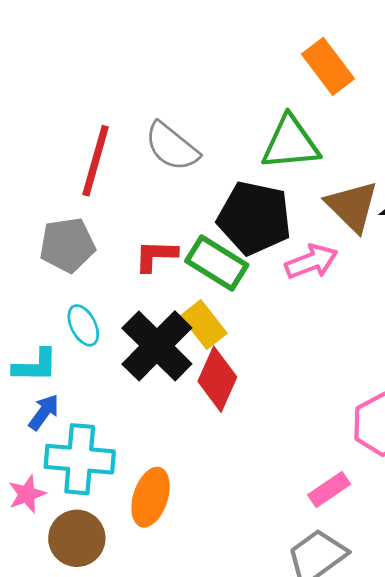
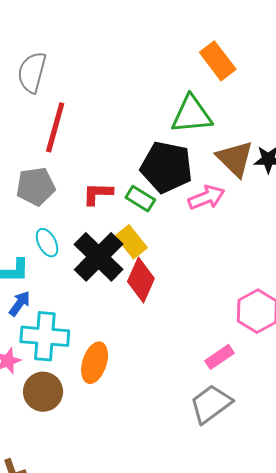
gray semicircle: (172, 147) -> (32, 72), moved, turned 66
green rectangle: (217, 263) -> (140, 199), size x0.7

